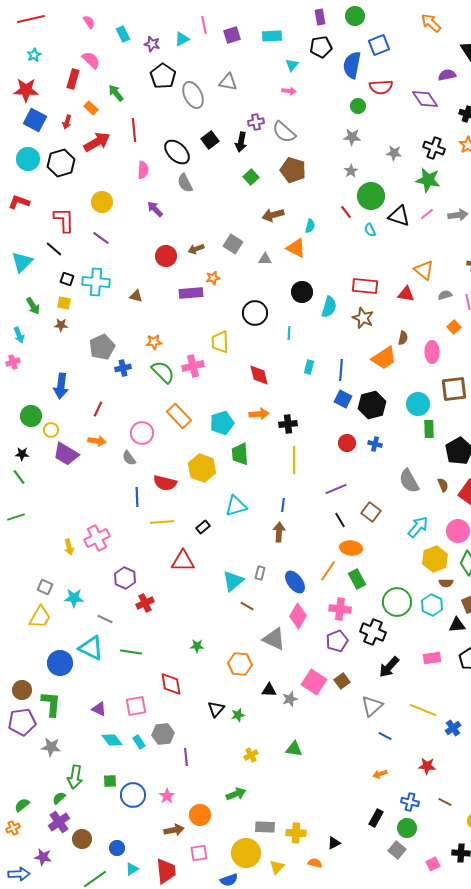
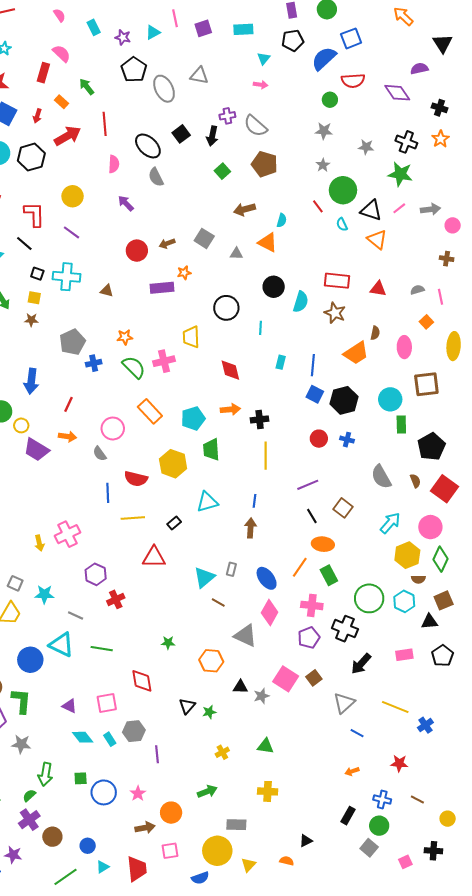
blue semicircle: (352, 65) -> (324, 59), turned 36
orange triangle: (424, 270) -> (377, 239), moved
yellow cross: (296, 833) -> (268, 791), moved

